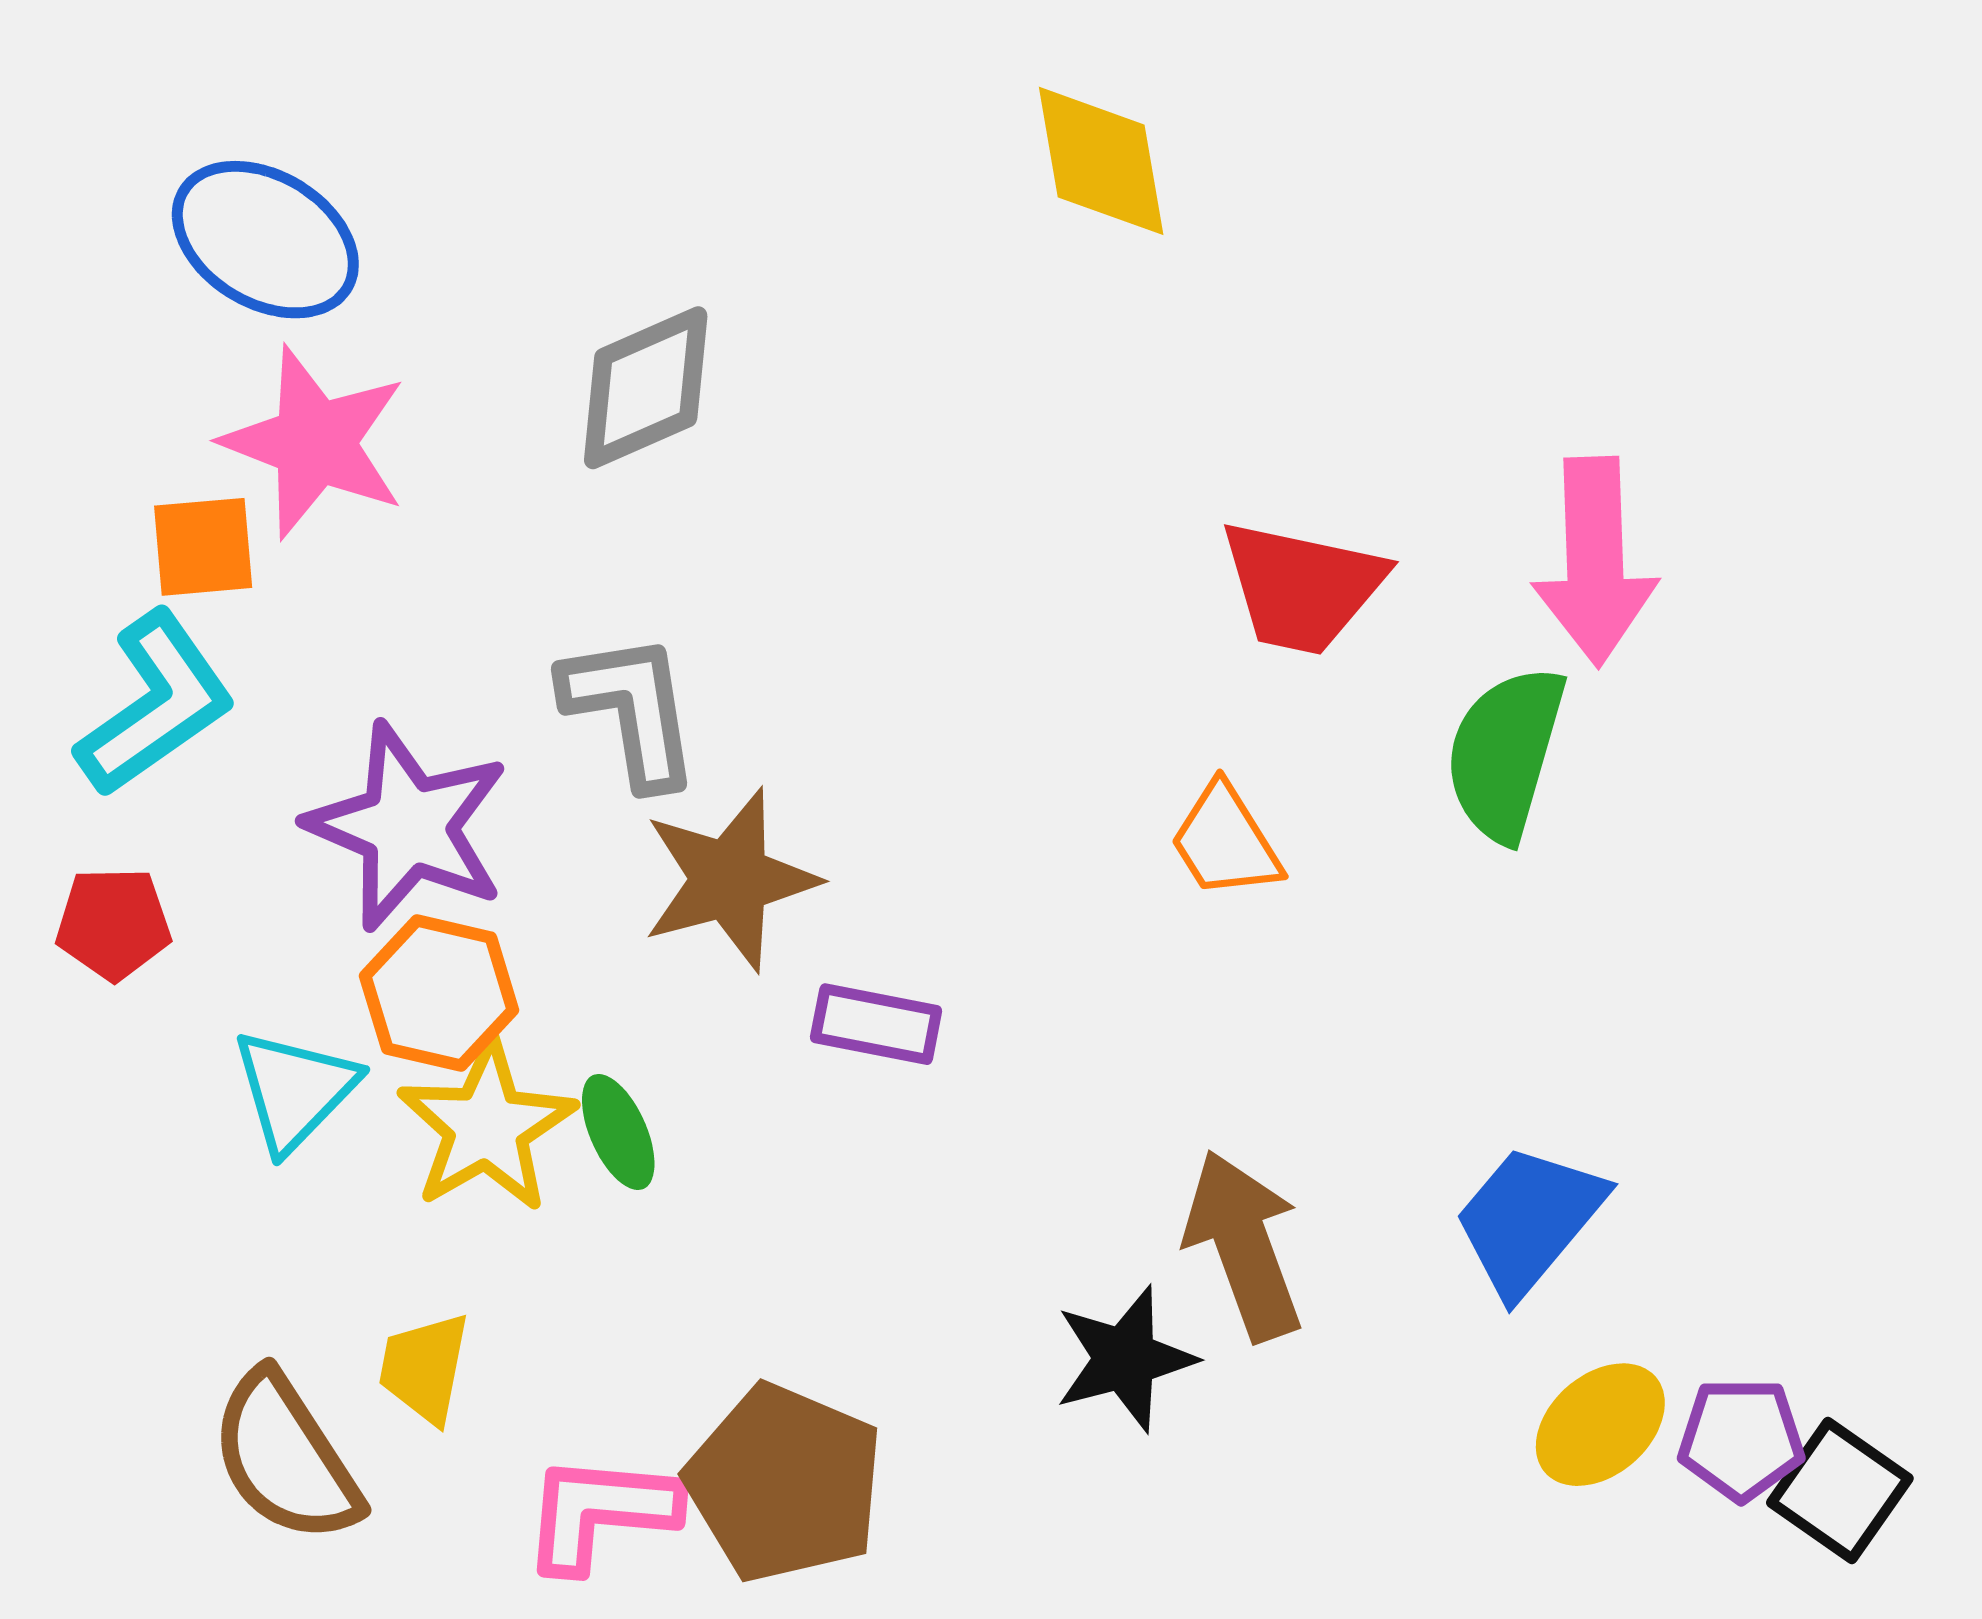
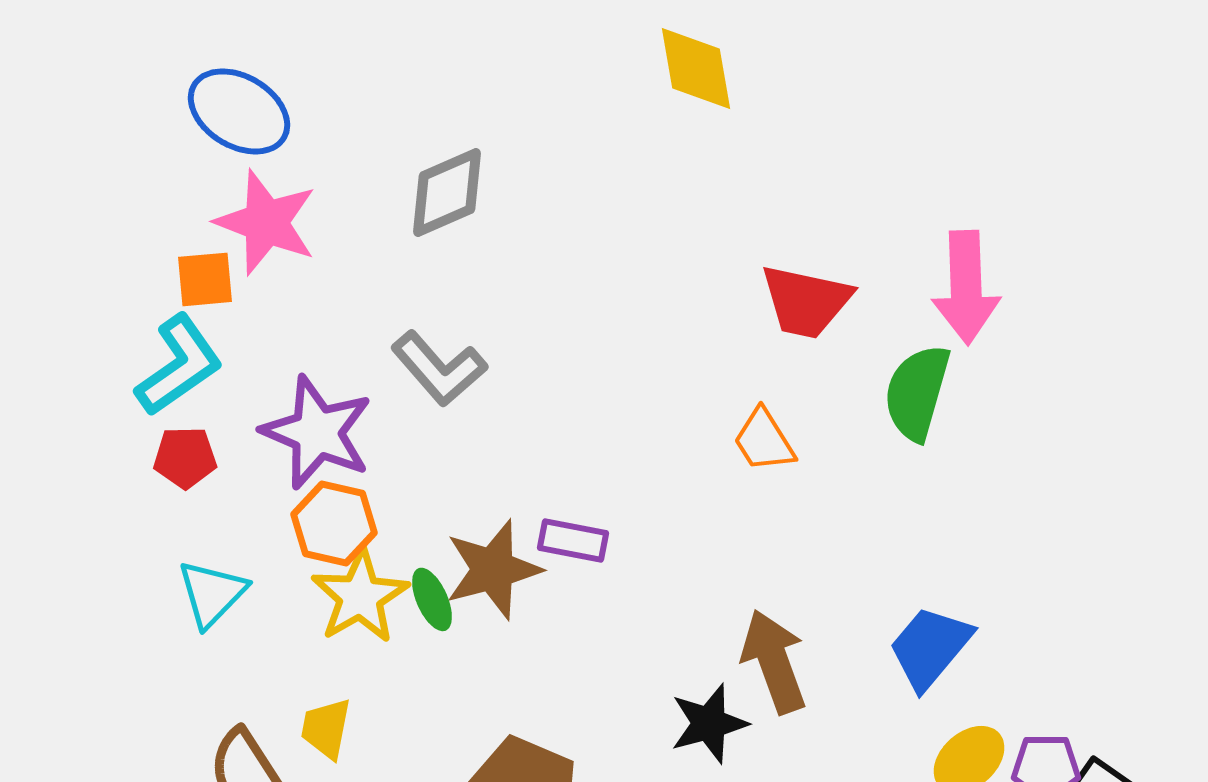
gray L-shape: (631, 710) -> (439, 368), turned 148
brown star: (730, 880) -> (493, 569), moved
red pentagon: (114, 924) -> (185, 457), moved
cyan triangle: (295, 1090) -> (212, 593), moved

